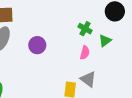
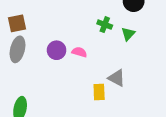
pink semicircle: (85, 53) -> (79, 52), moved, turned -80

